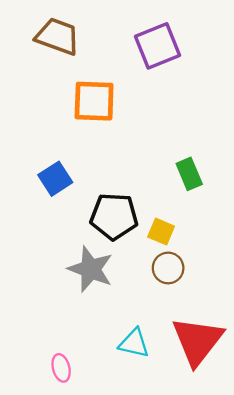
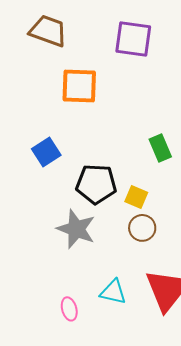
purple square: (158, 46) -> (133, 39), turned 30
pink ellipse: (61, 368) -> (69, 309), moved

